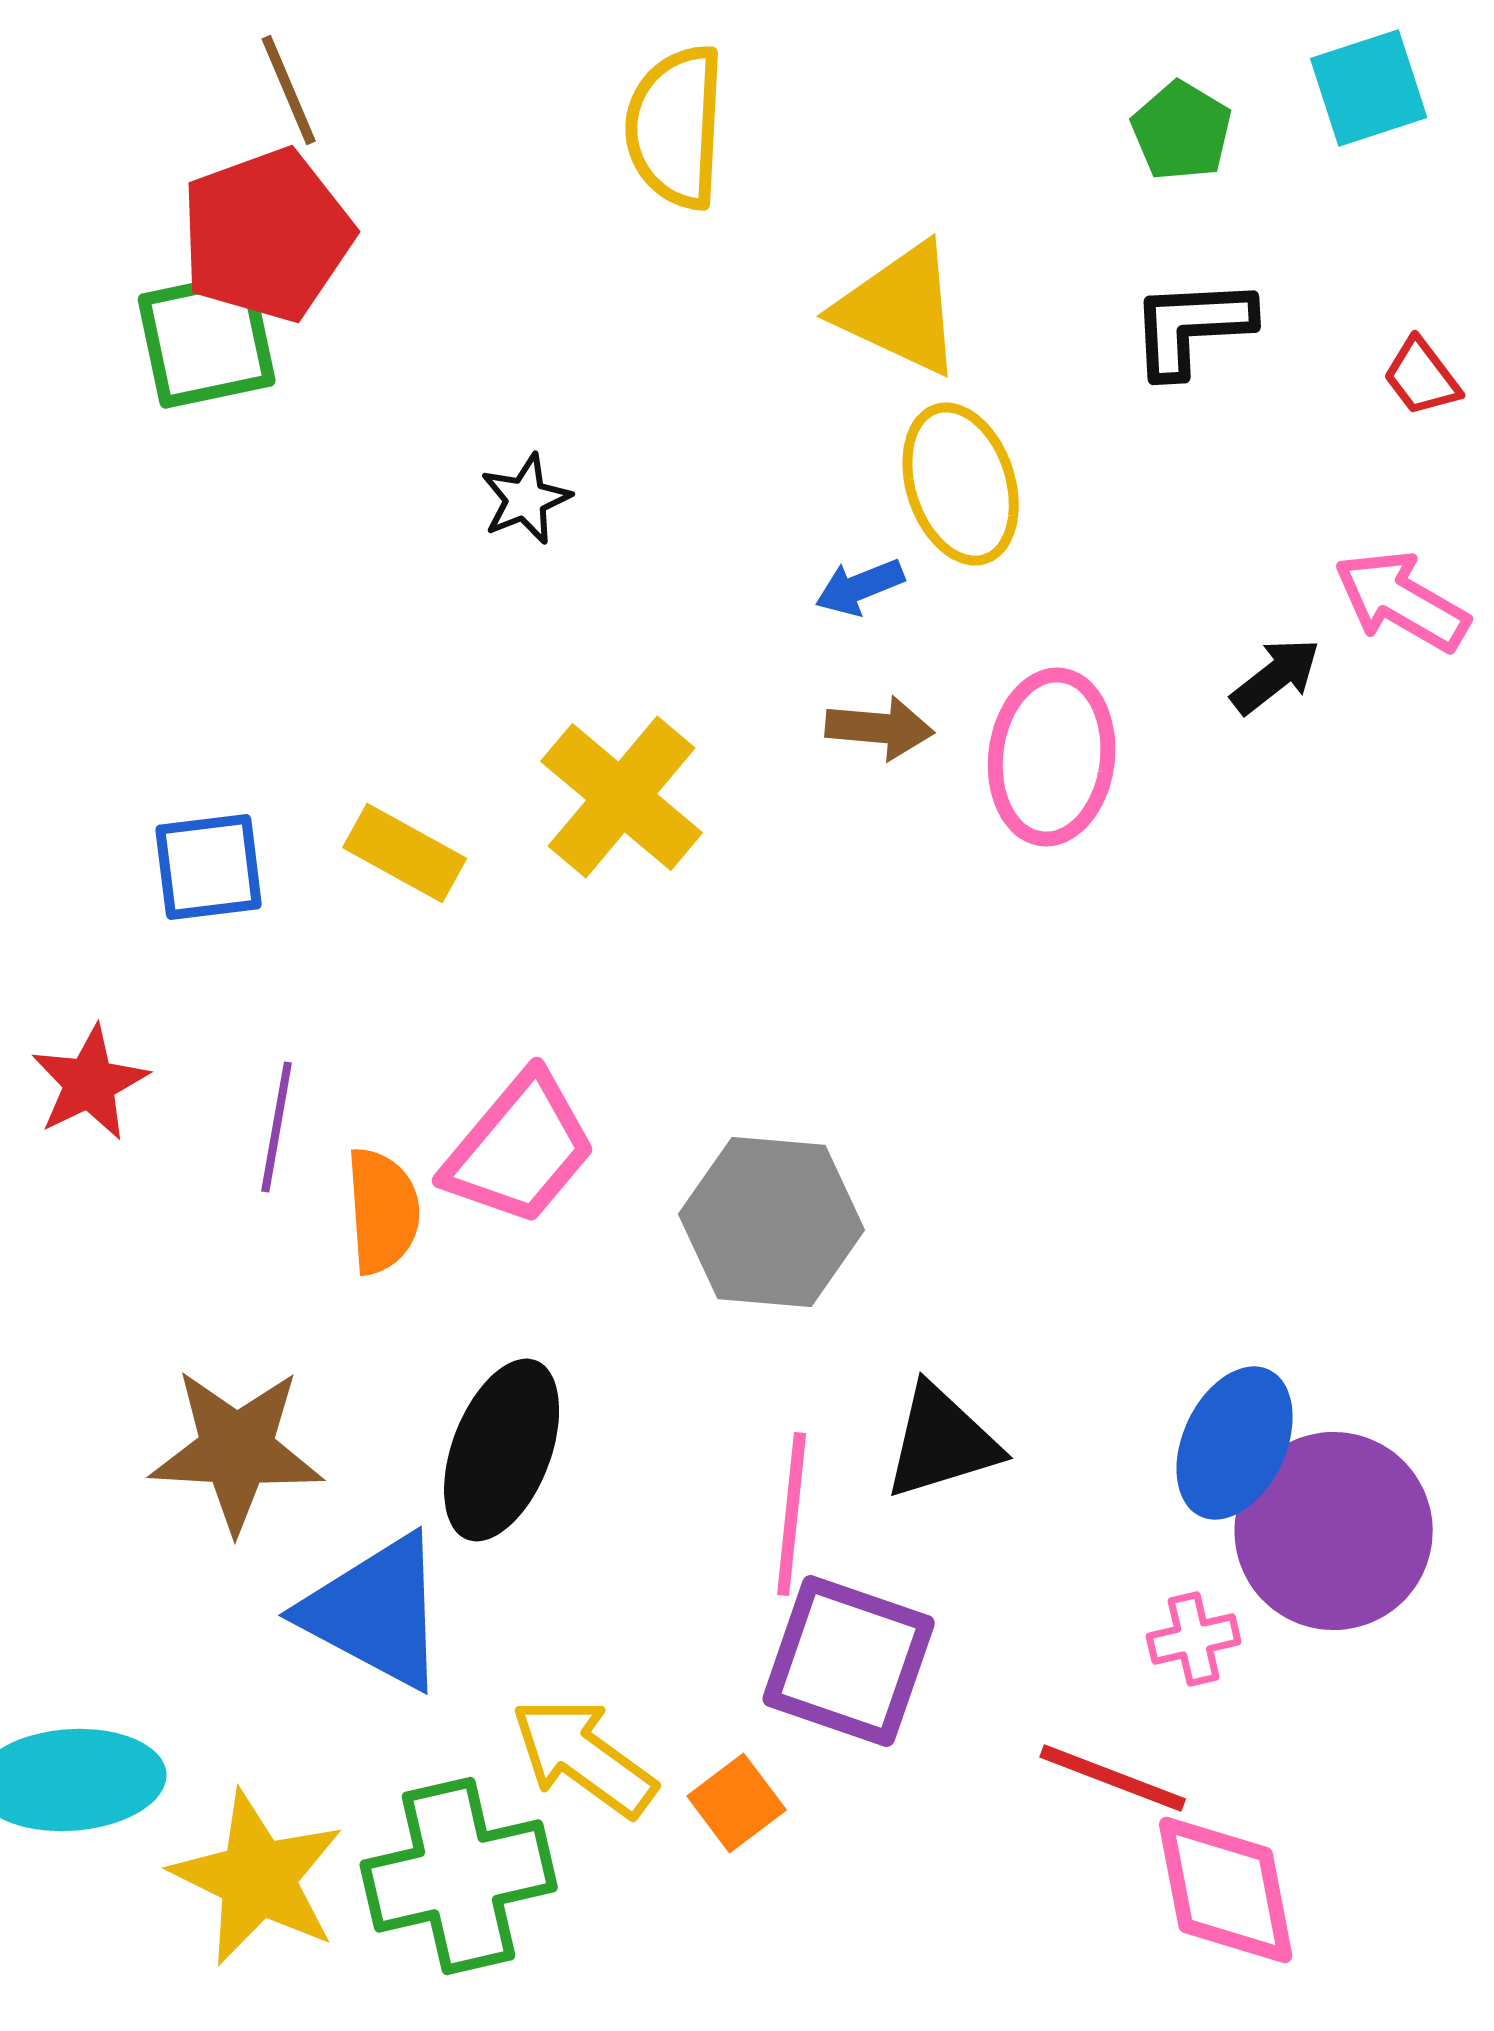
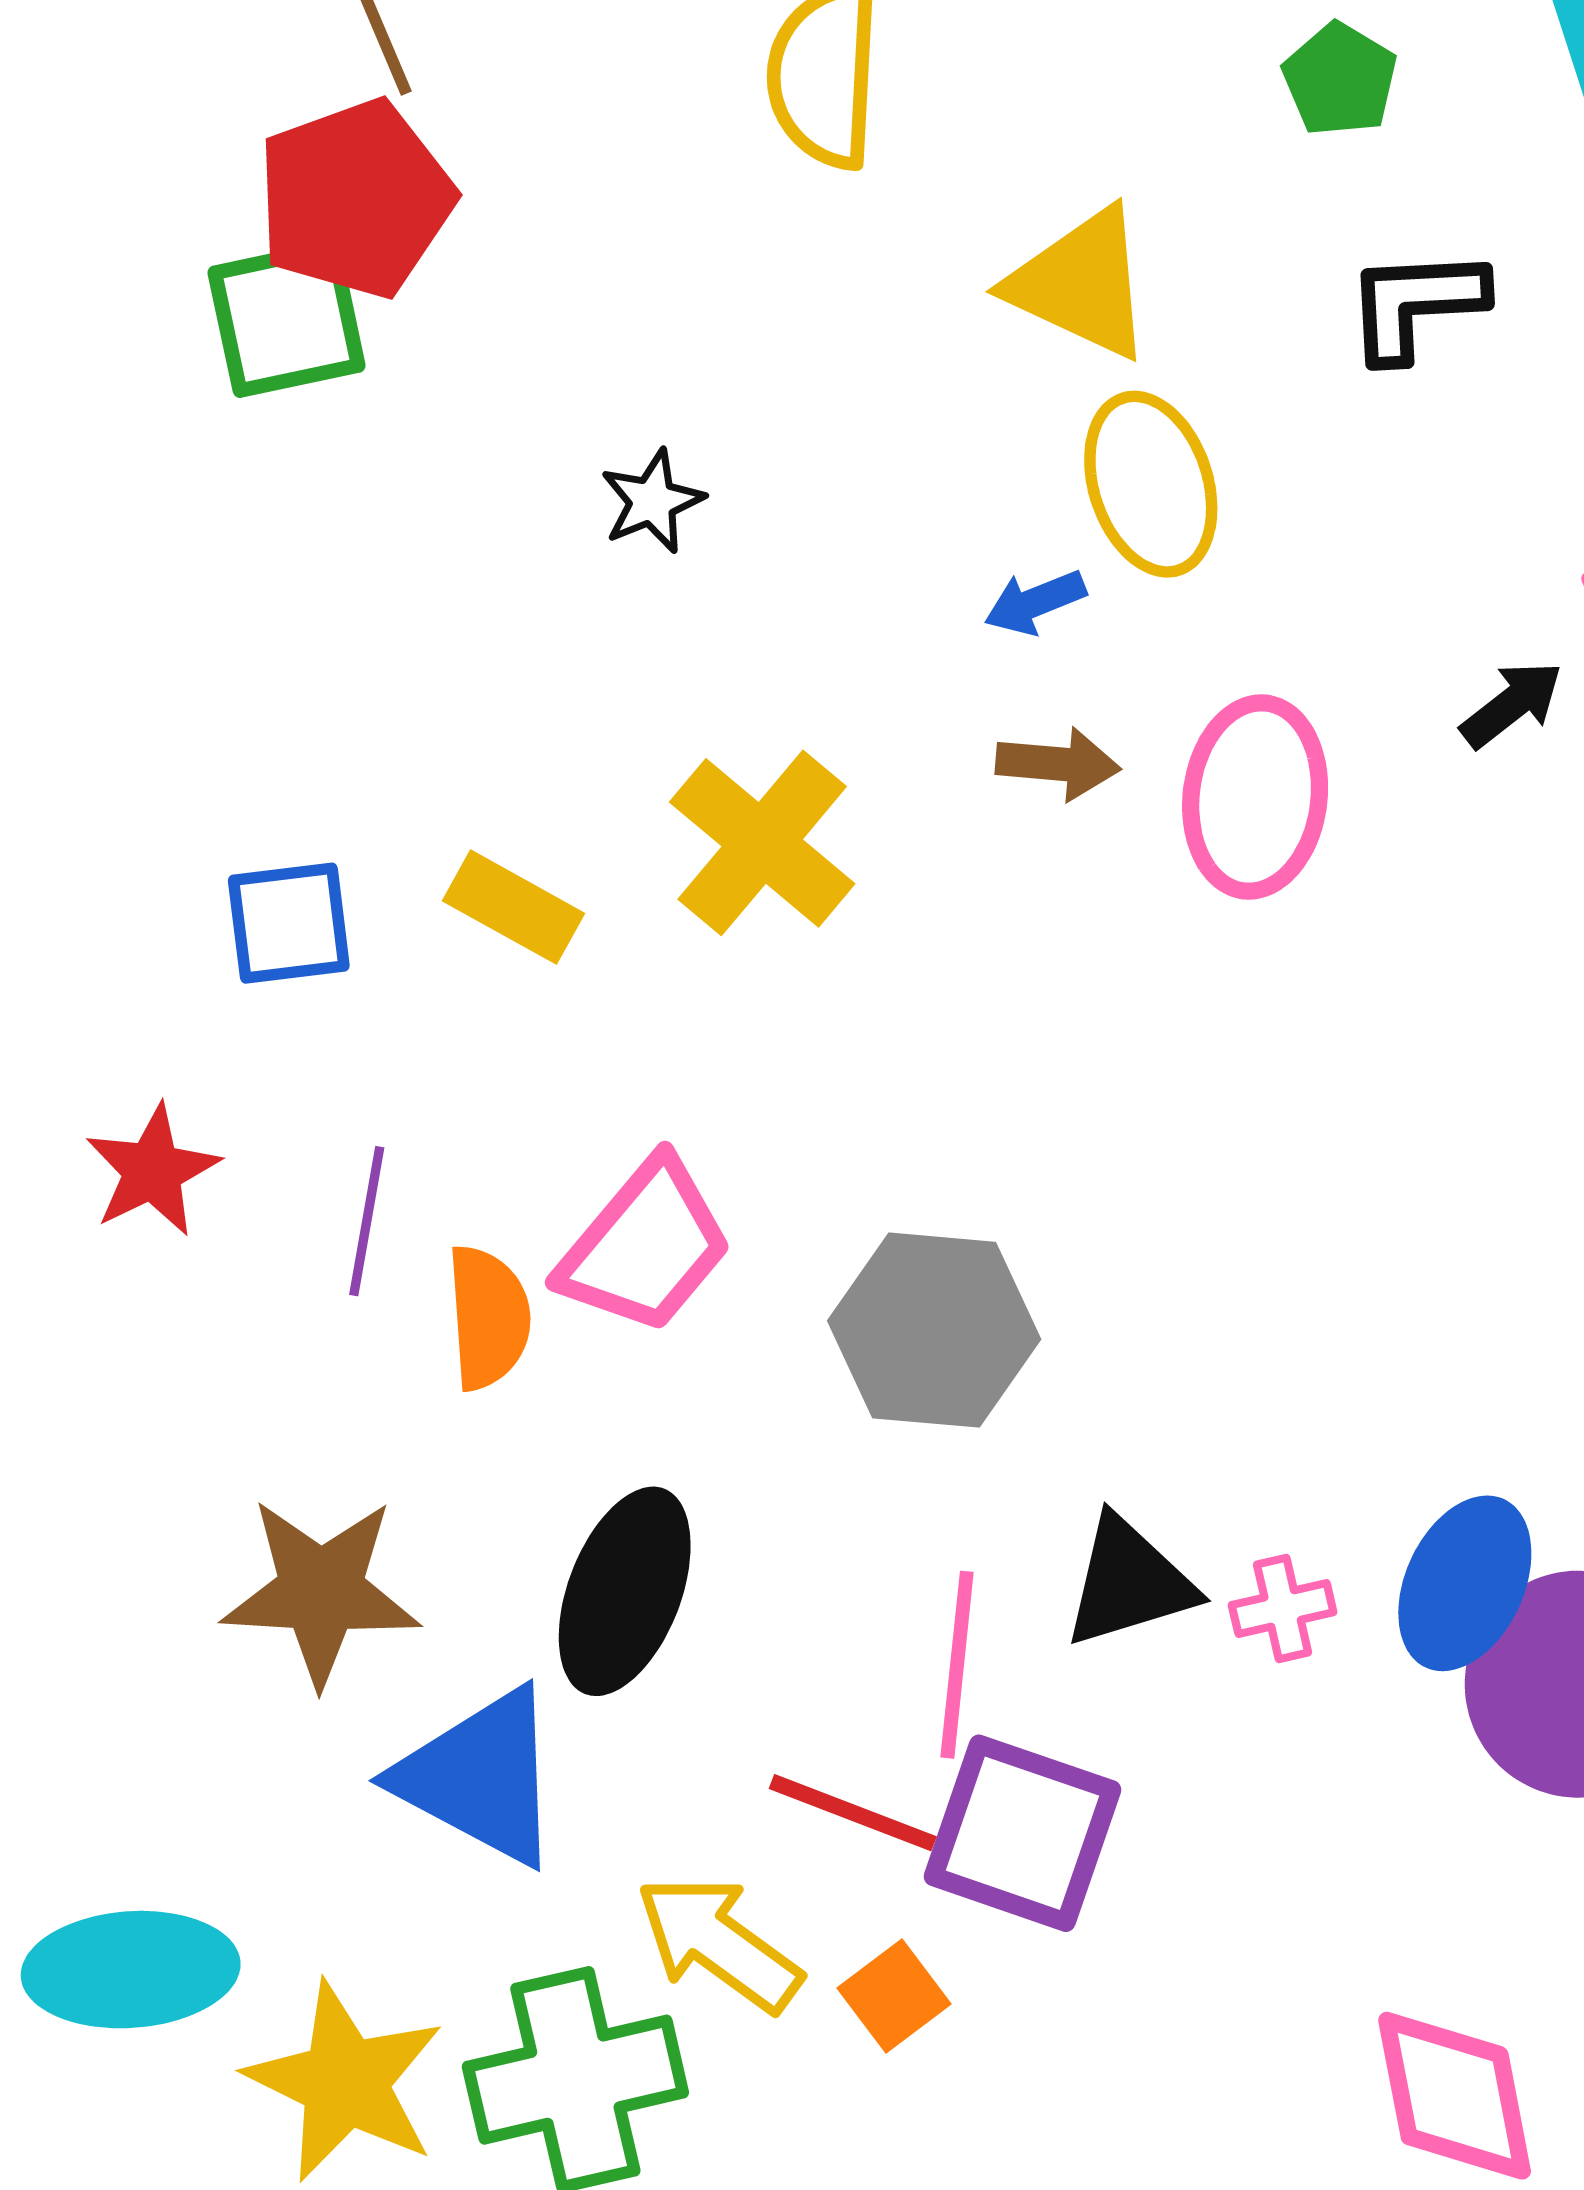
green pentagon: (1182, 131) -> (1340, 80), moved
pink cross: (1194, 1639) -> (1283, 1609), moved
red line: (1113, 1778) -> (853, 1813), moved

